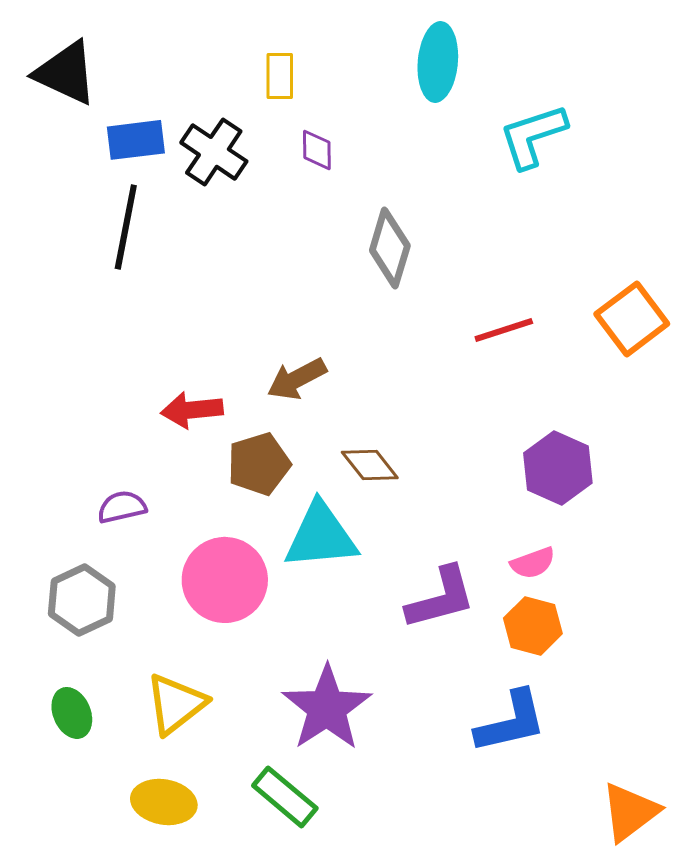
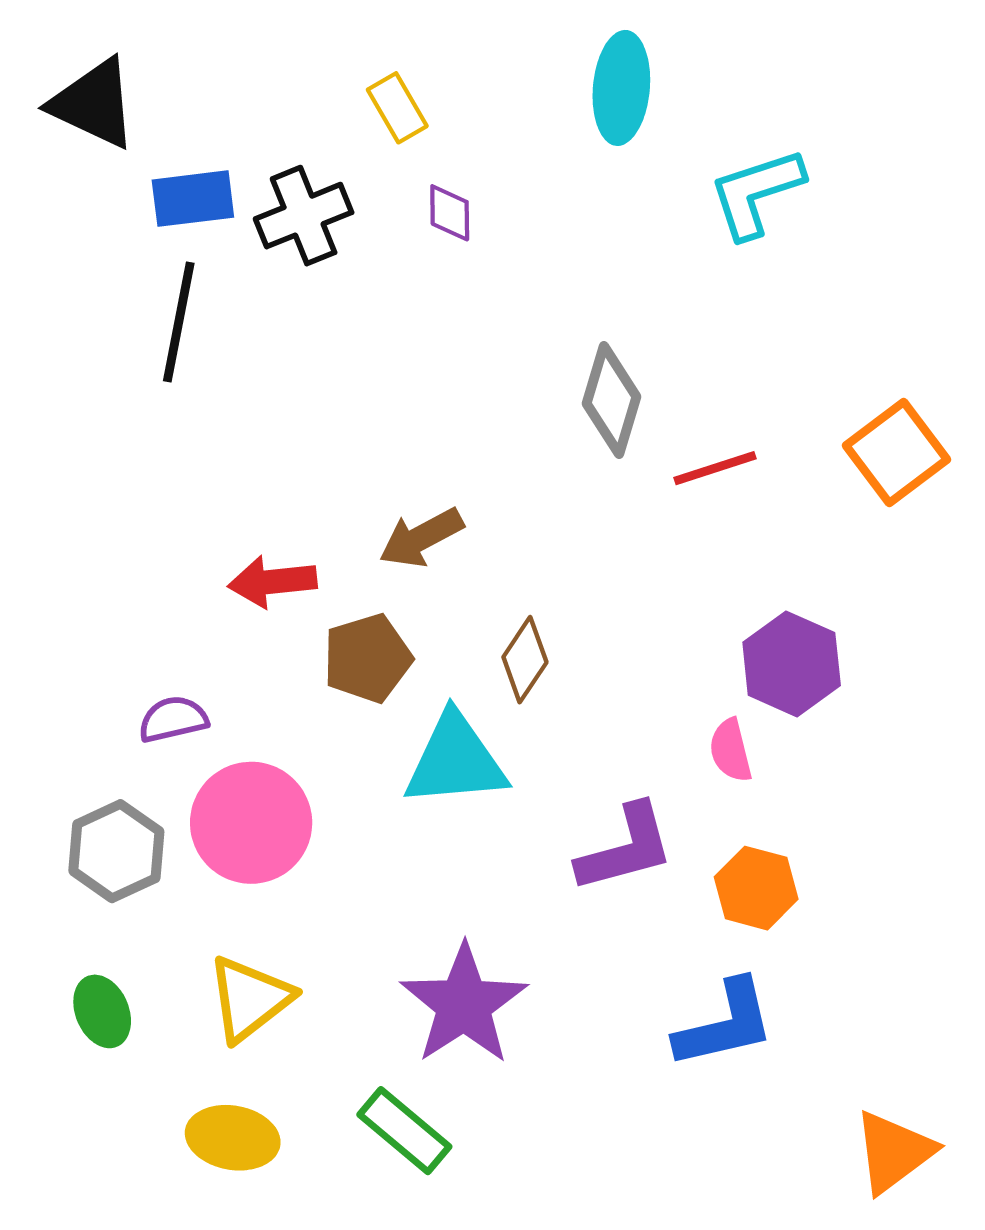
yellow rectangle: (280, 76) -> (397, 108), turned -30
black cross: (214, 152) -> (304, 216), turned 34
gray diamond: (390, 248) -> (611, 400), moved
brown diamond: (370, 465) -> (525, 660), turned 72
pink semicircle: (533, 563) -> (731, 750), moved, turned 96
pink circle: (225, 580) -> (251, 823), moved

